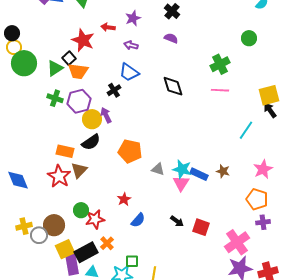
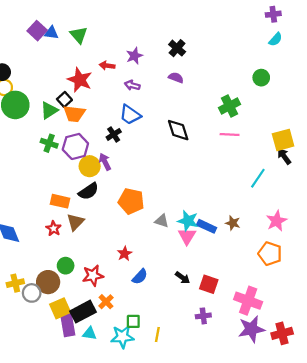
red star: (59, 176) -> (54, 228), size x0.6
green circle: (81, 210) -> (66, 266), moved
purple cross: (263, 222) -> (203, 316), moved
pink cross: (237, 242) -> (248, 301), turned -35

